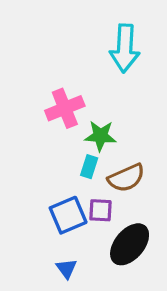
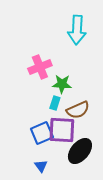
purple square: (100, 210) -> (62, 130), size x1.8

